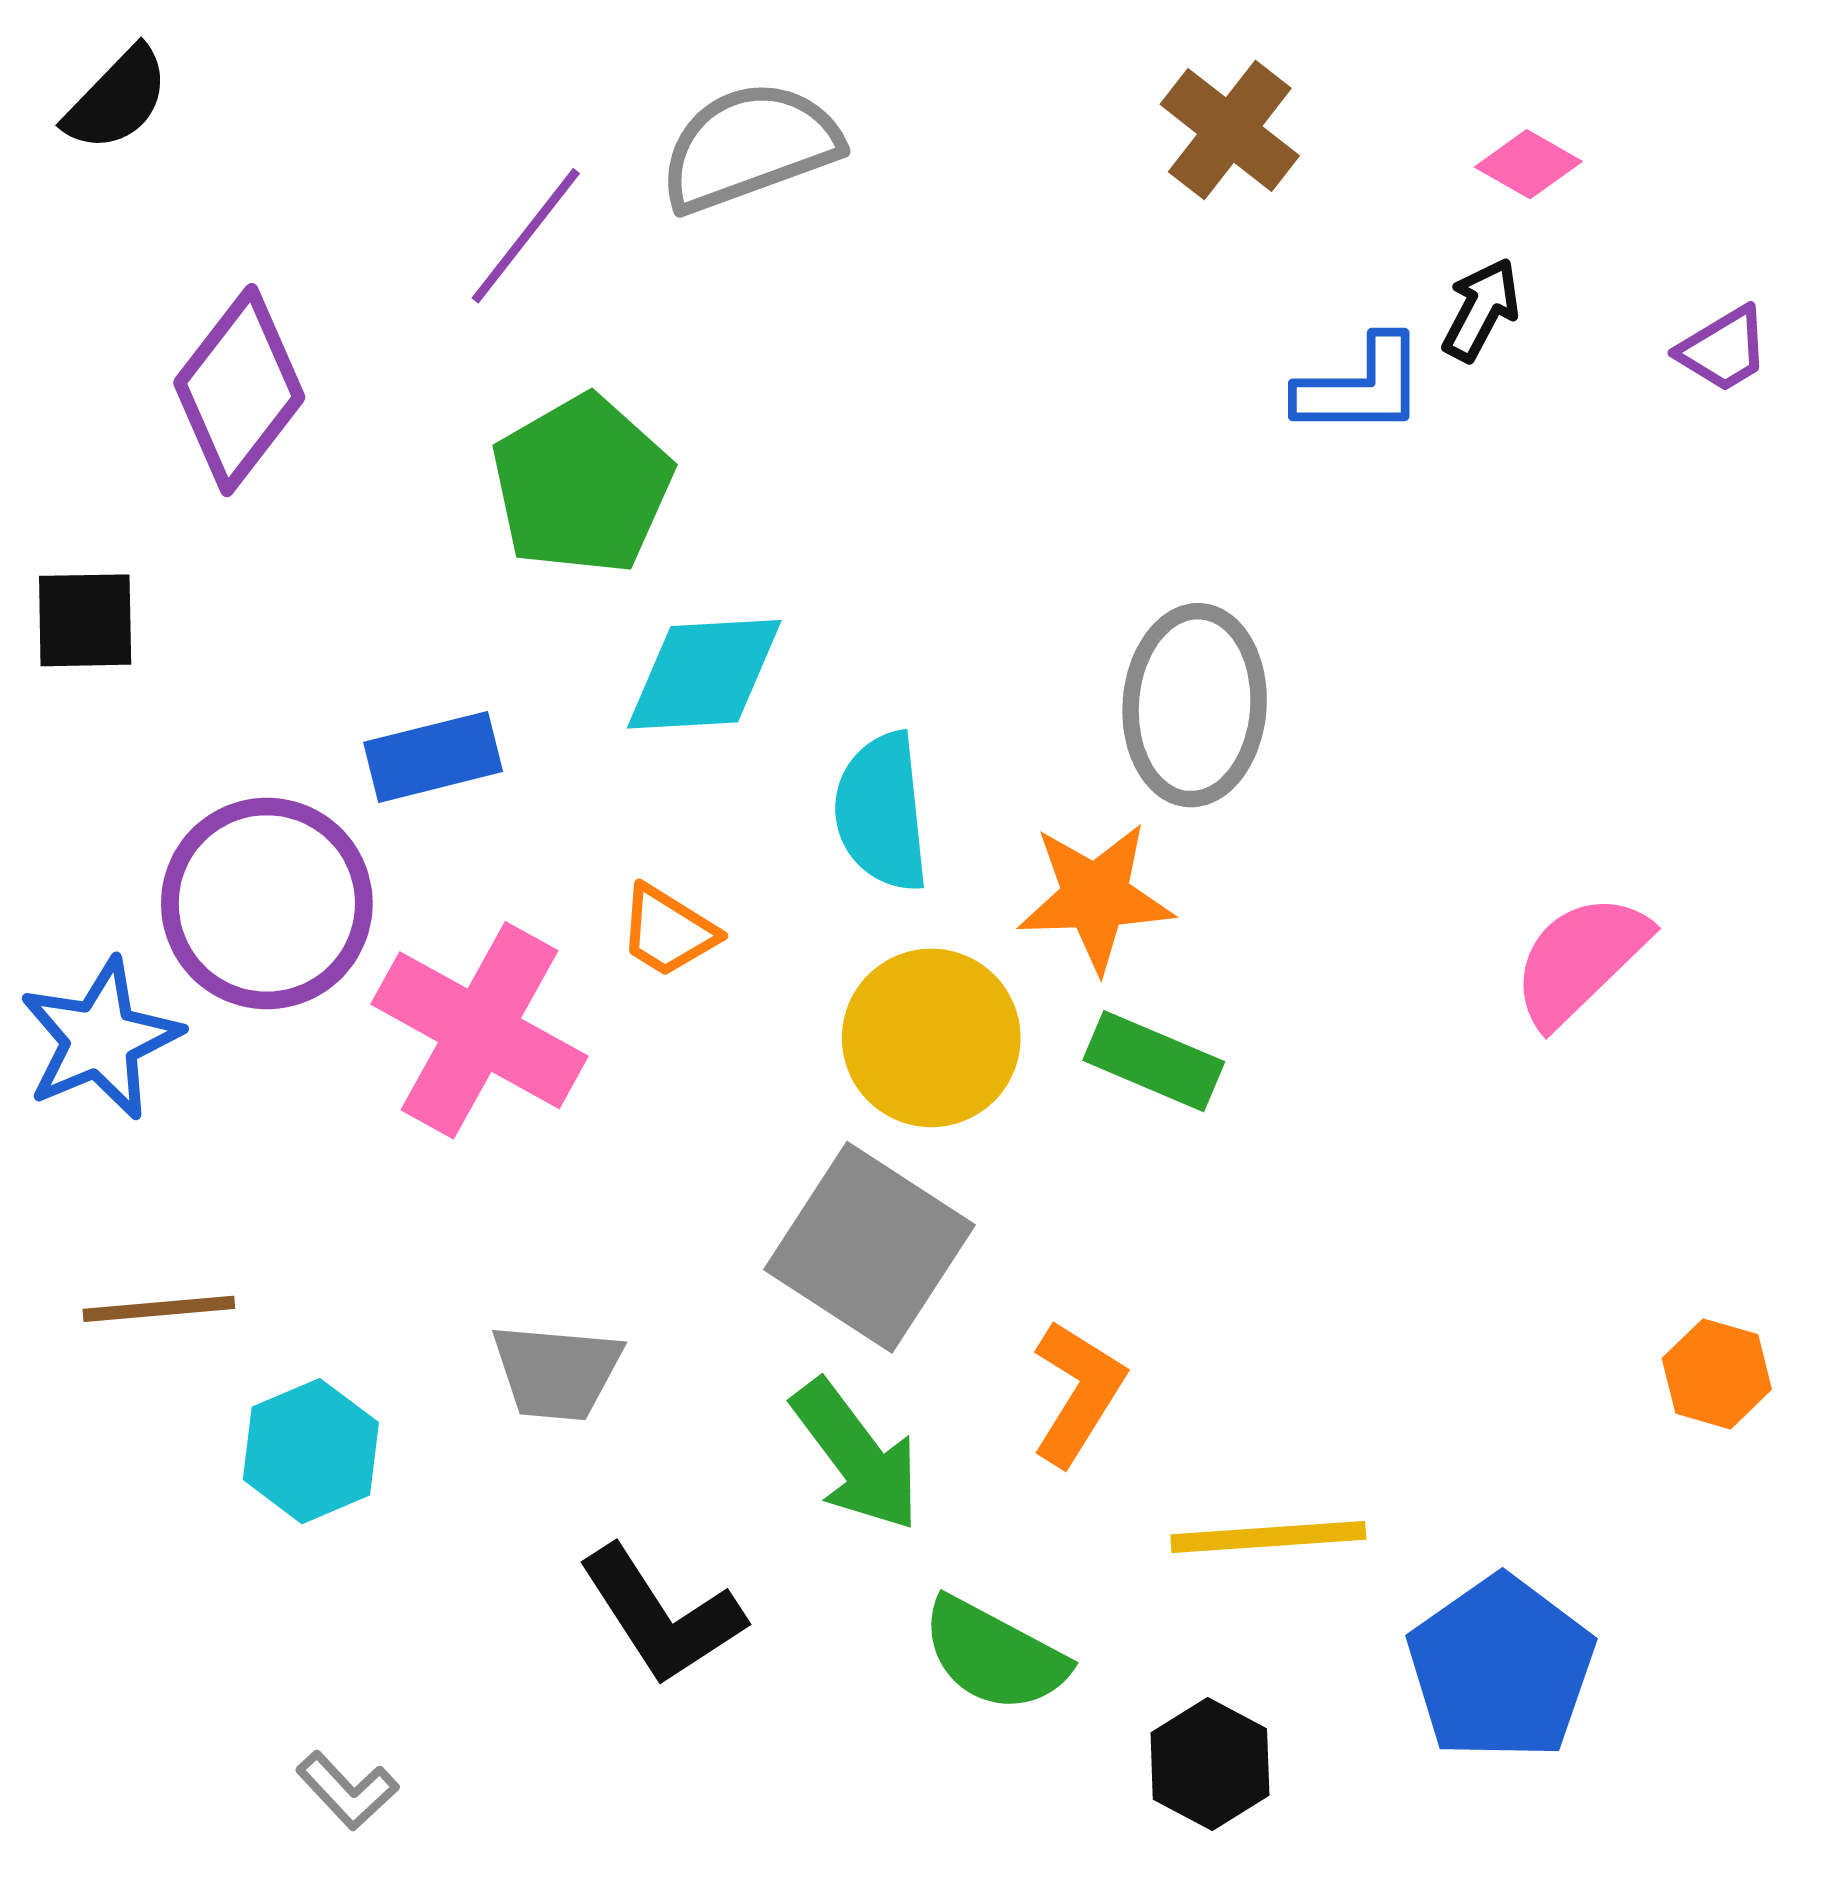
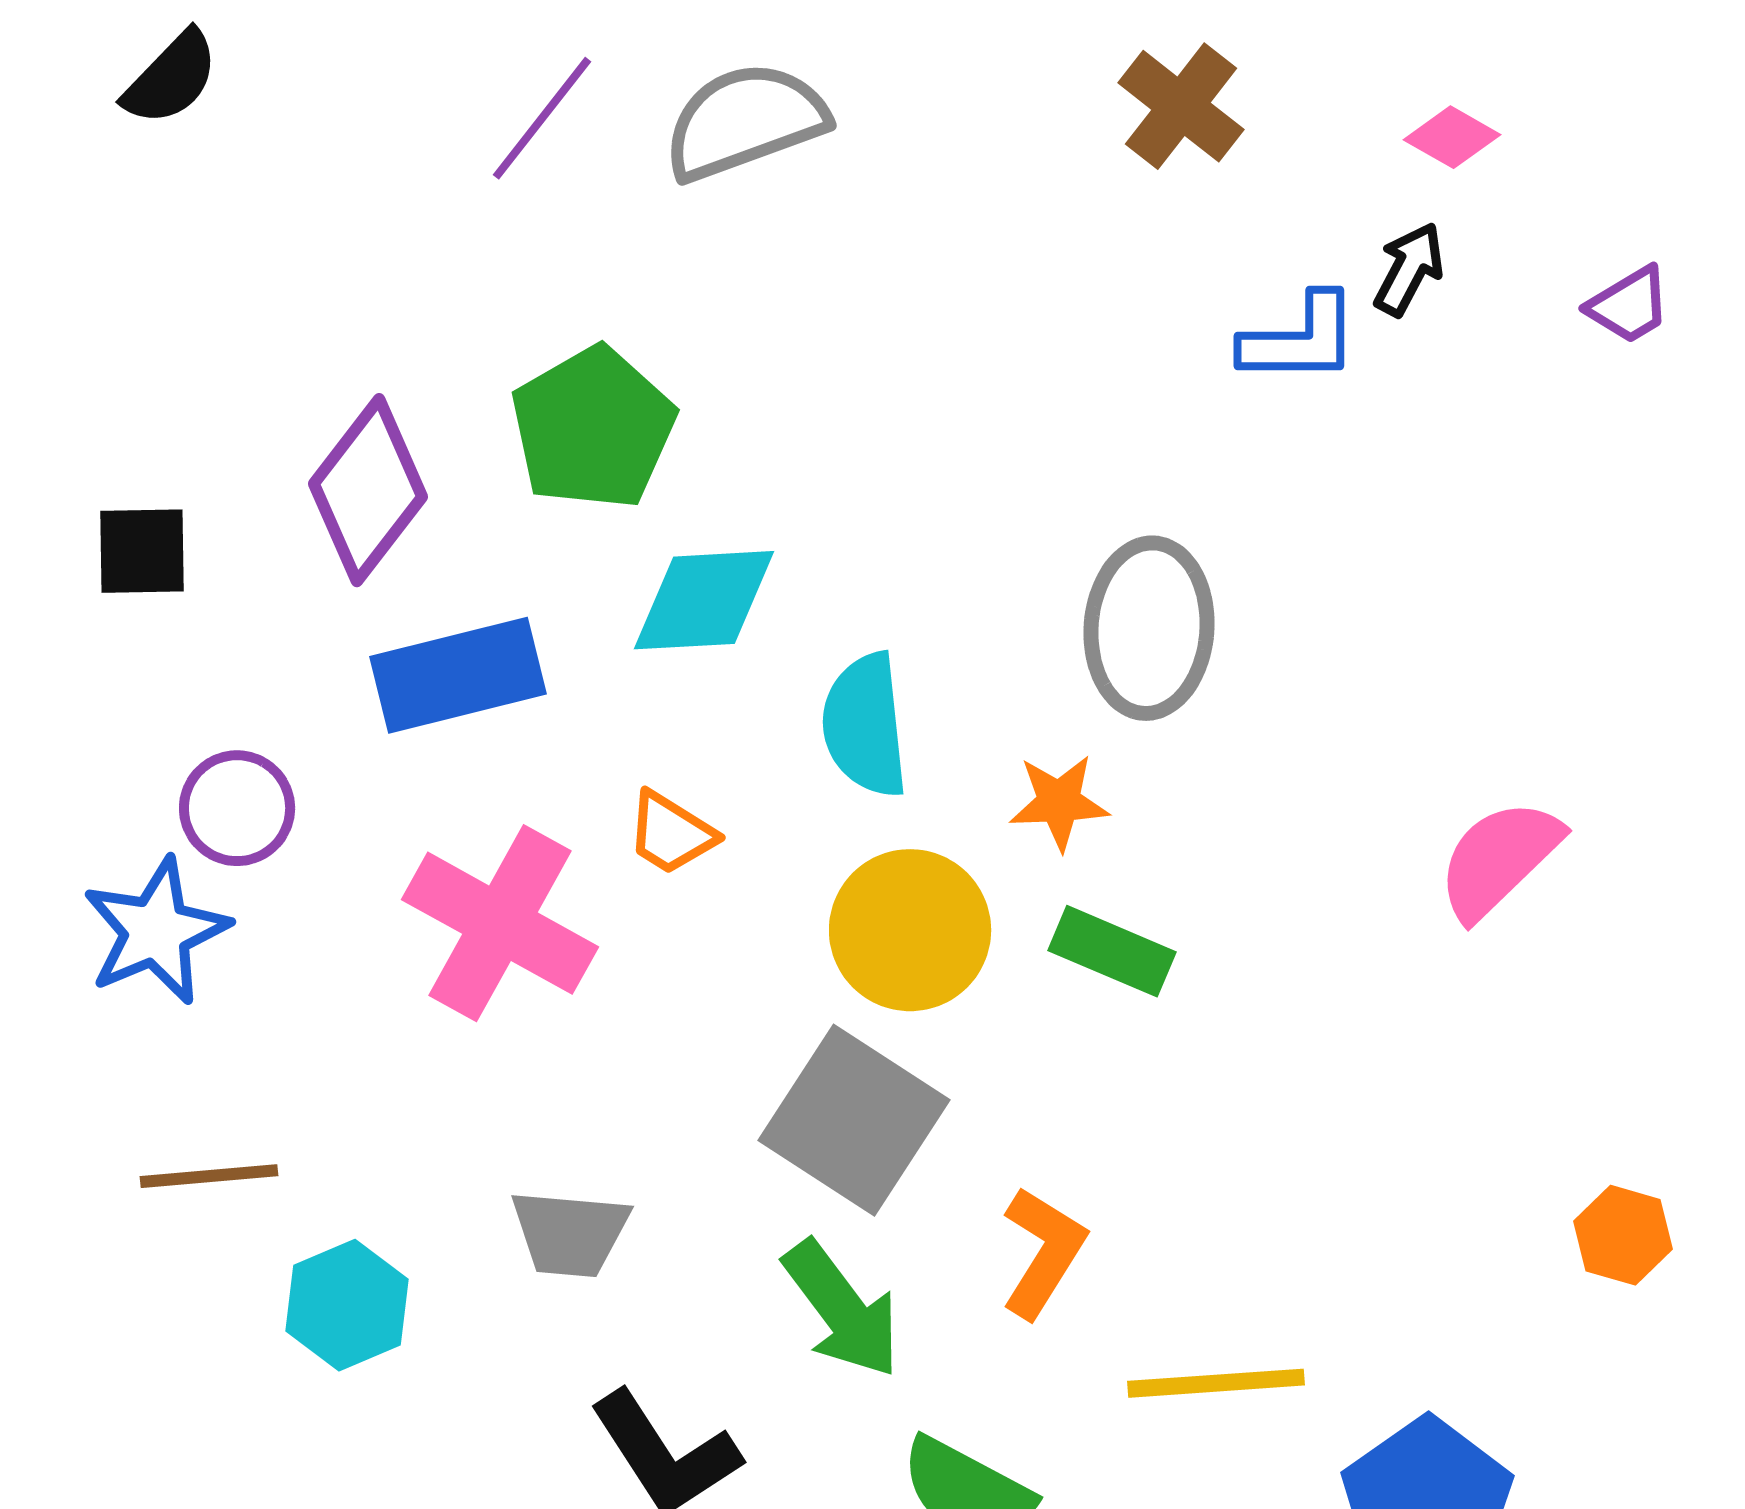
purple line: (526, 236) -> (542, 118), moved
purple diamond: (239, 390) -> (368, 490), moved
blue rectangle: (433, 757) -> (458, 675), size x1.4
orange star: (1095, 897) -> (1059, 802), size x0.7
purple circle: (267, 903) -> (237, 808), moved, size x0.6

